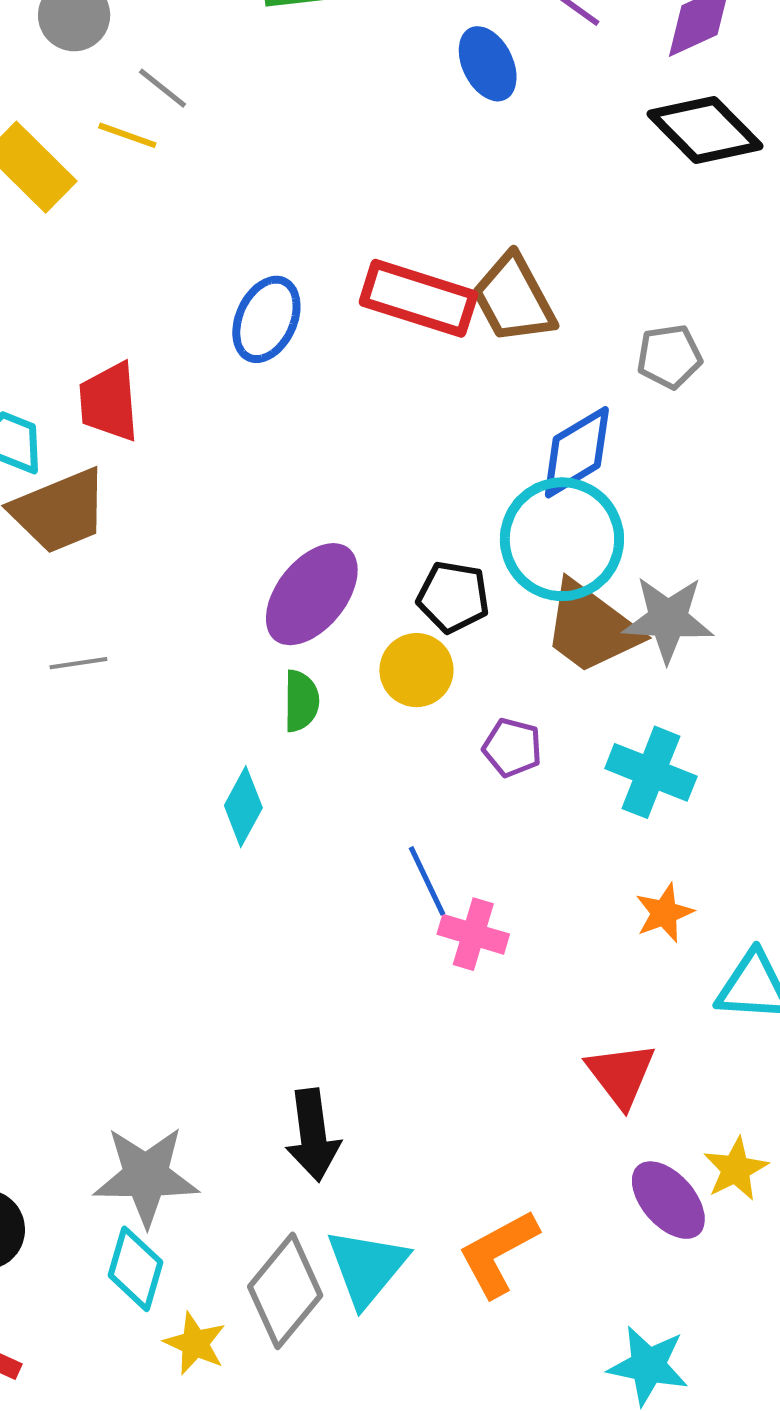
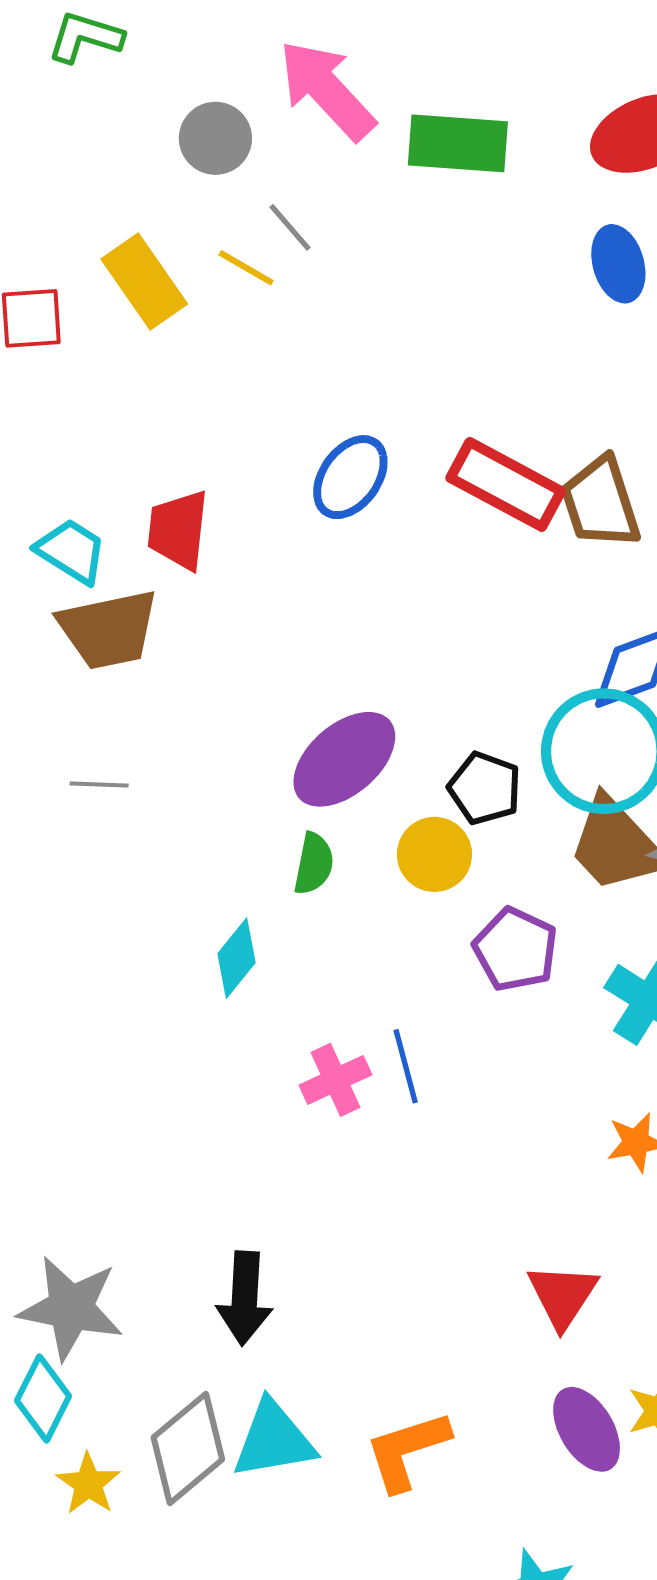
purple pentagon: (512, 748) -> (515, 949), size x1.4
pink cross: (473, 934) -> (335, 1080), moved, turned 38
cyan triangle: (367, 1267) -> (274, 1440), turned 30

